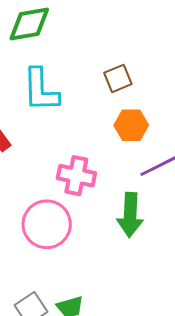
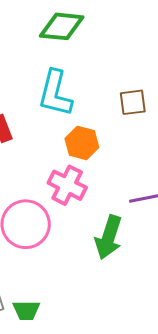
orange hexagon: (131, 125) -> (82, 143), moved

